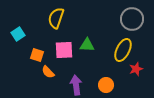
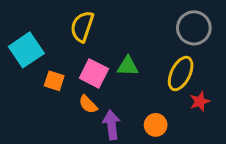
cyan square: (18, 34) -> (26, 50), size x1.6
pink square: (64, 50) -> (94, 73), turned 30
orange semicircle: (48, 72) -> (88, 104), moved

